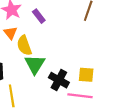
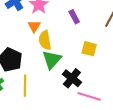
purple rectangle: (39, 16) -> (74, 17), moved
yellow square: (86, 75) -> (89, 49), moved

